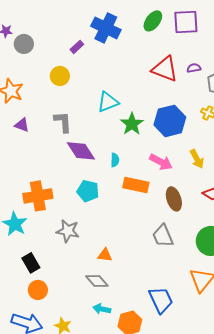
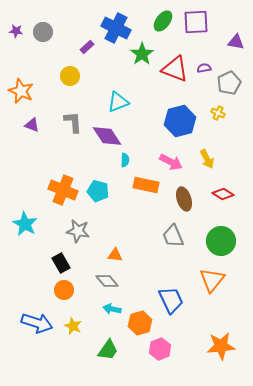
gray circle: (24, 44) -> (43, 32), moved
green star: (132, 124) -> (142, 54), moved
purple diamond: (81, 151) -> (107, 136), moved
orange cross: (38, 196) -> (63, 190), moved, turned 32
black rectangle: (31, 263) -> (61, 263), moved
orange circle: (38, 290) -> (64, 290), moved

